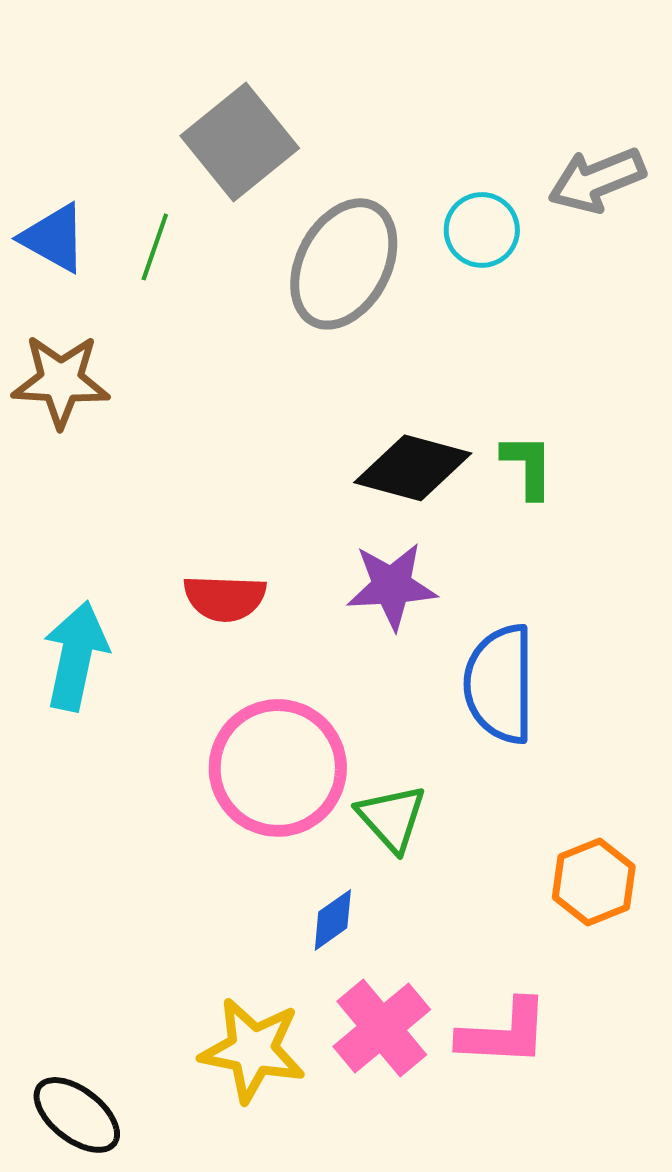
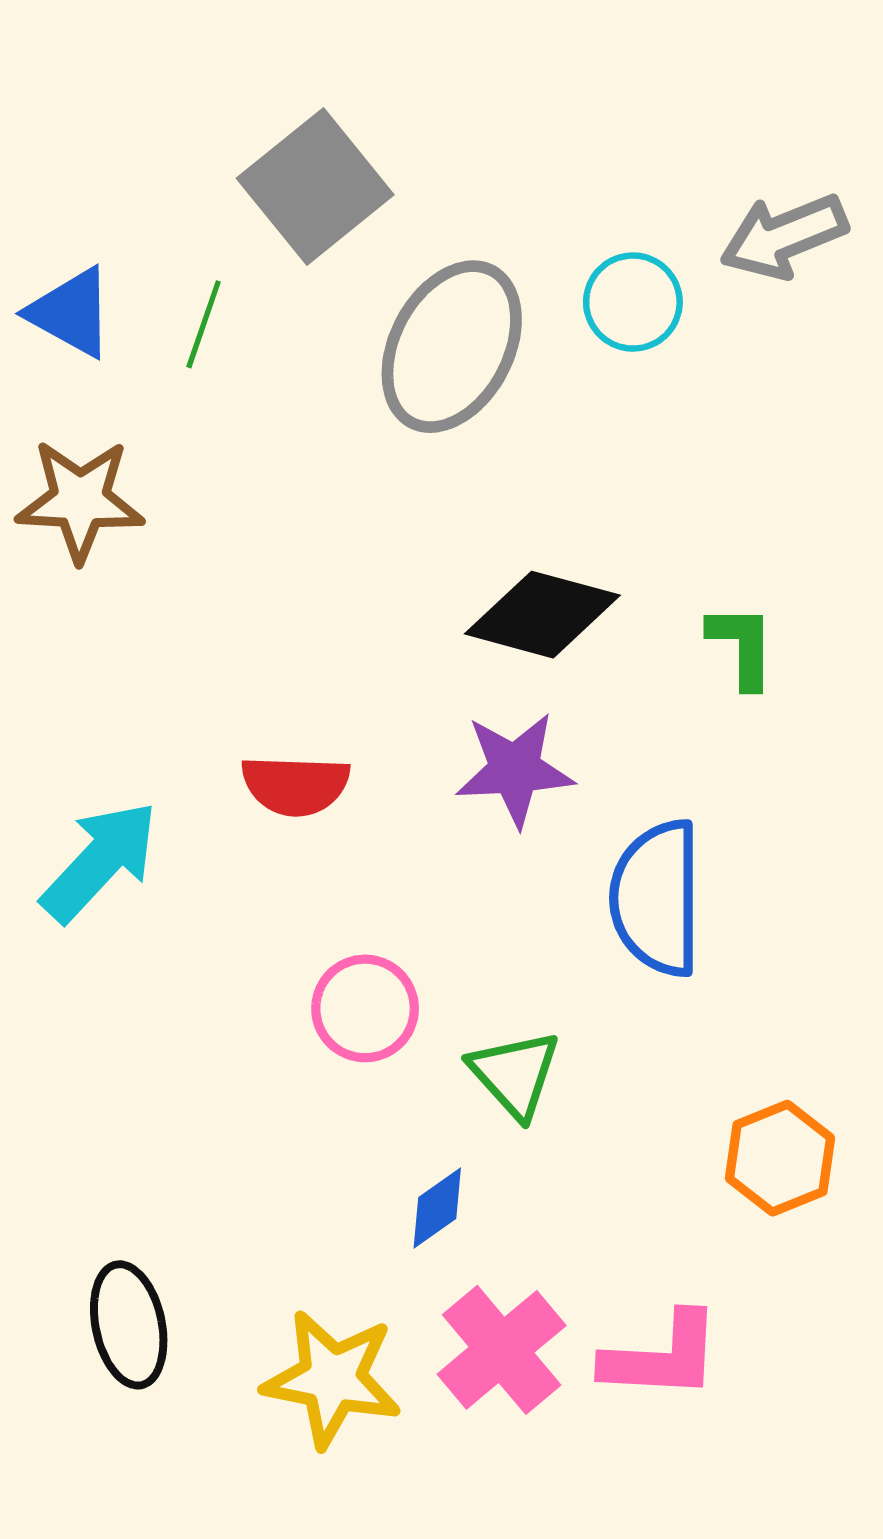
green L-shape: (528, 466) -> (742, 646), moved
cyan arrow: (76, 656) -> (100, 861), turned 31
pink circle: (278, 768) -> (365, 1008), size x0.6
black ellipse: (77, 1115) -> (129, 1325), moved, turned 40

